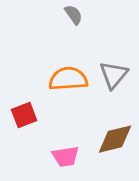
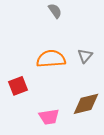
gray triangle: (114, 75) -> (85, 56), size x0.7

